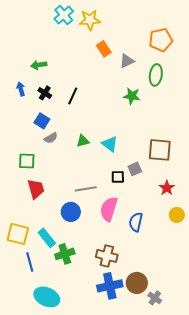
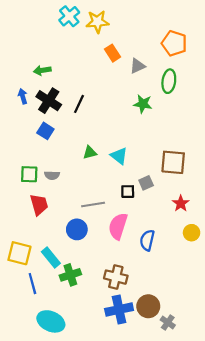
orange pentagon: (161, 40) -> (174, 43), turned 30
black cross: (45, 93) -> (49, 101), size x1.6
gray semicircle: (51, 138) -> (52, 175), moved, turned 32

